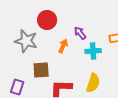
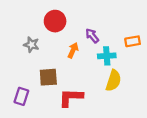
gray star: (26, 41) -> (31, 45), size x0.6
yellow semicircle: (93, 83) -> (113, 81), moved

